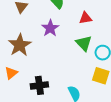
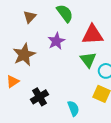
red triangle: (85, 18) -> (92, 35), size x1.6
black cross: (39, 85) -> (39, 97), turned -30

